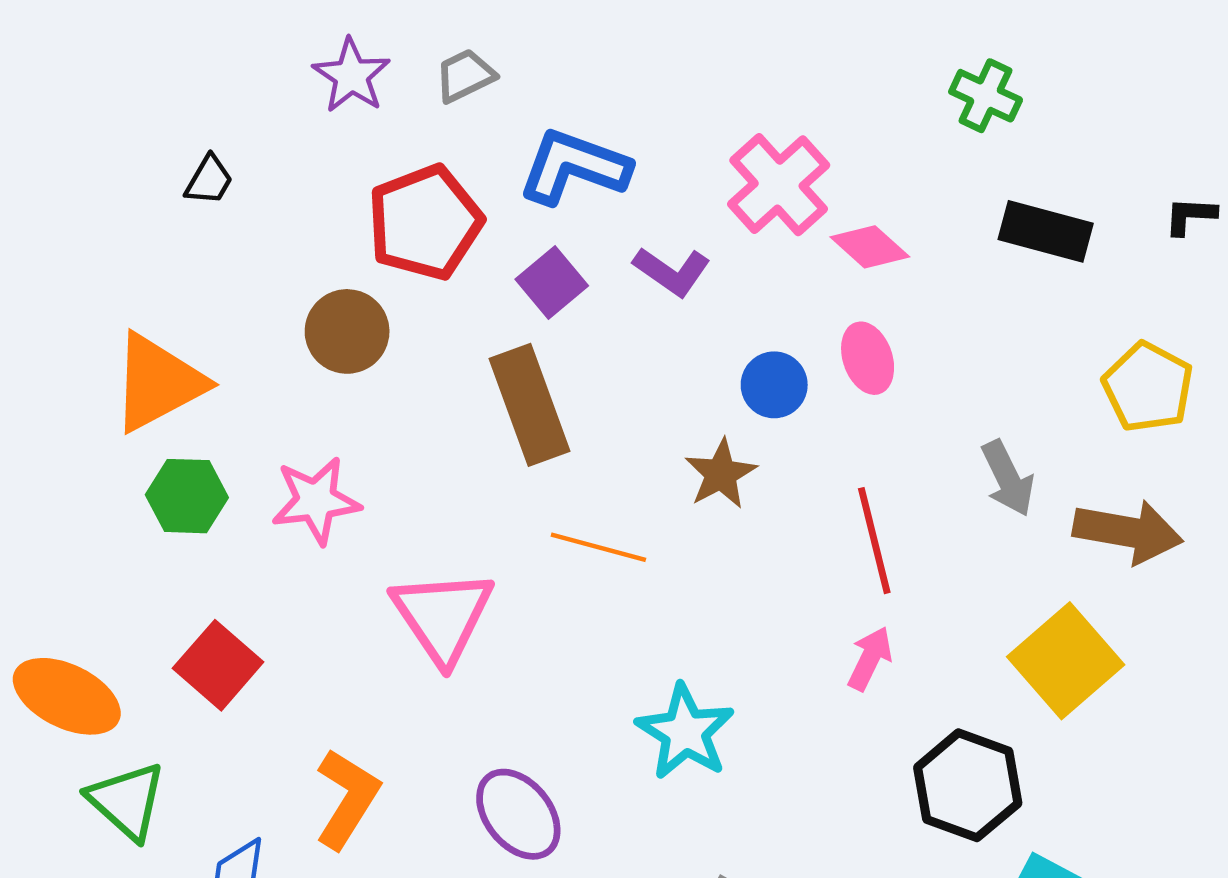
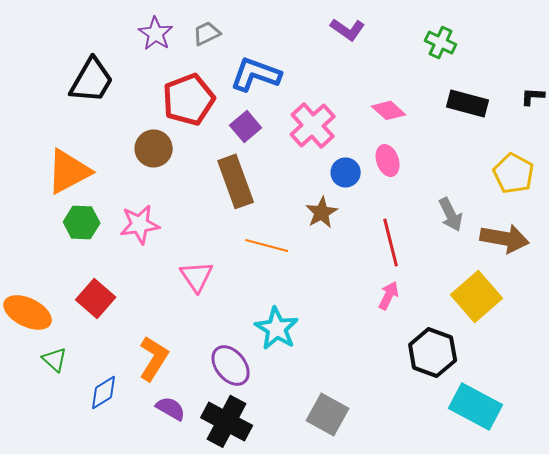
black trapezoid: (209, 180) -> (92, 80), size x2.0
pink cross: (779, 185) -> (313, 125), moved
purple L-shape: (672, 271) -> (348, 29), moved
pink triangle: (443, 616) -> (197, 276), size x0.7
cyan star: (685, 732) -> (277, 328), moved
green triangle: (127, 801) -> (55, 359), size x0.7

